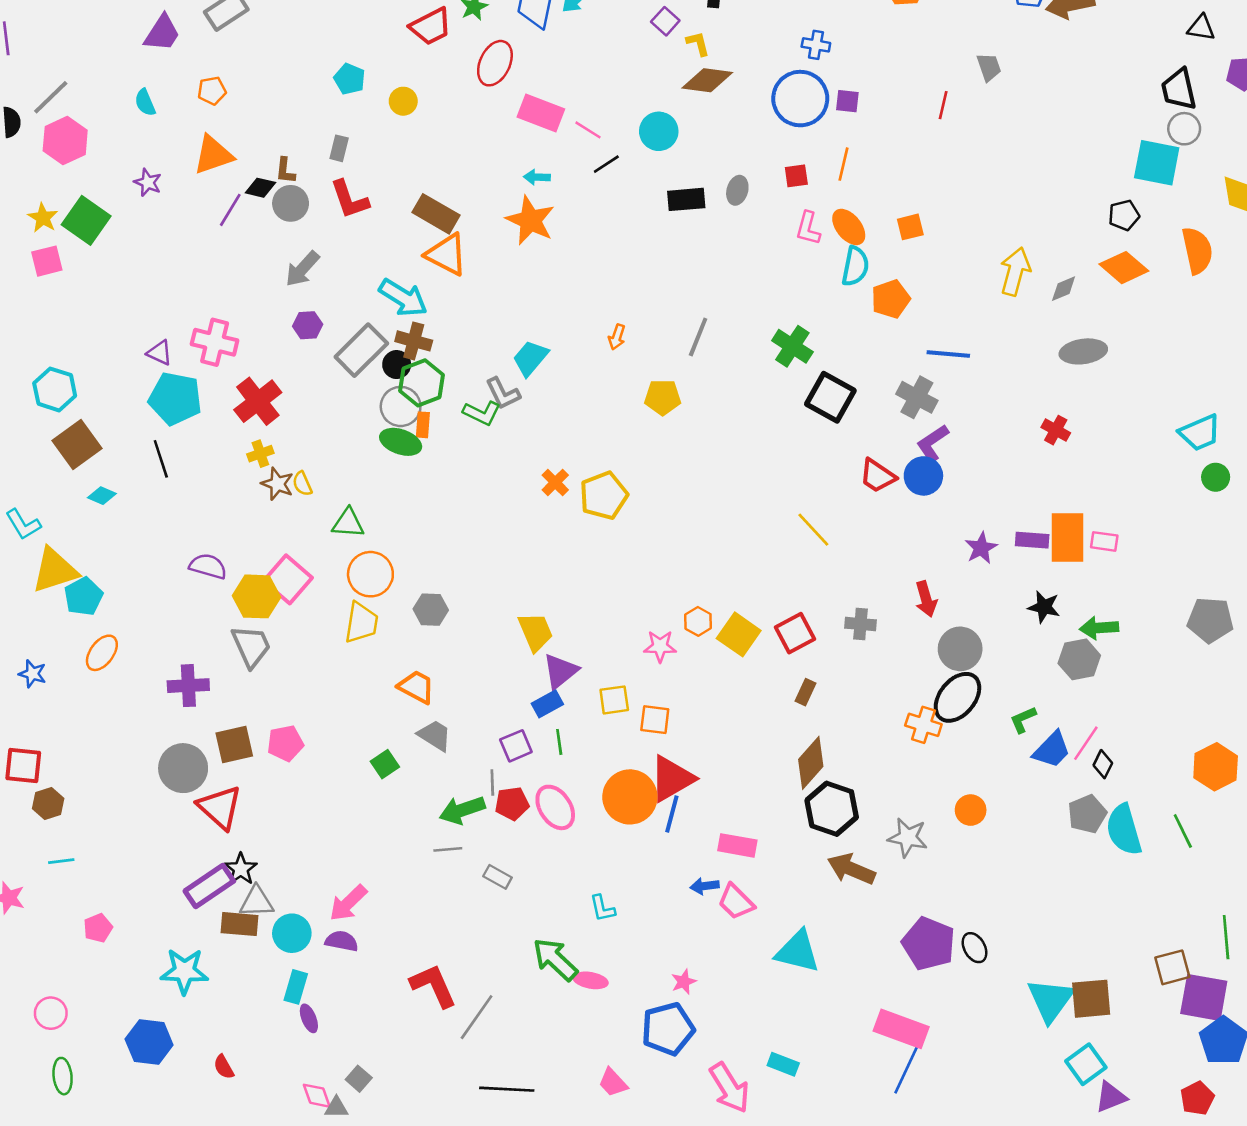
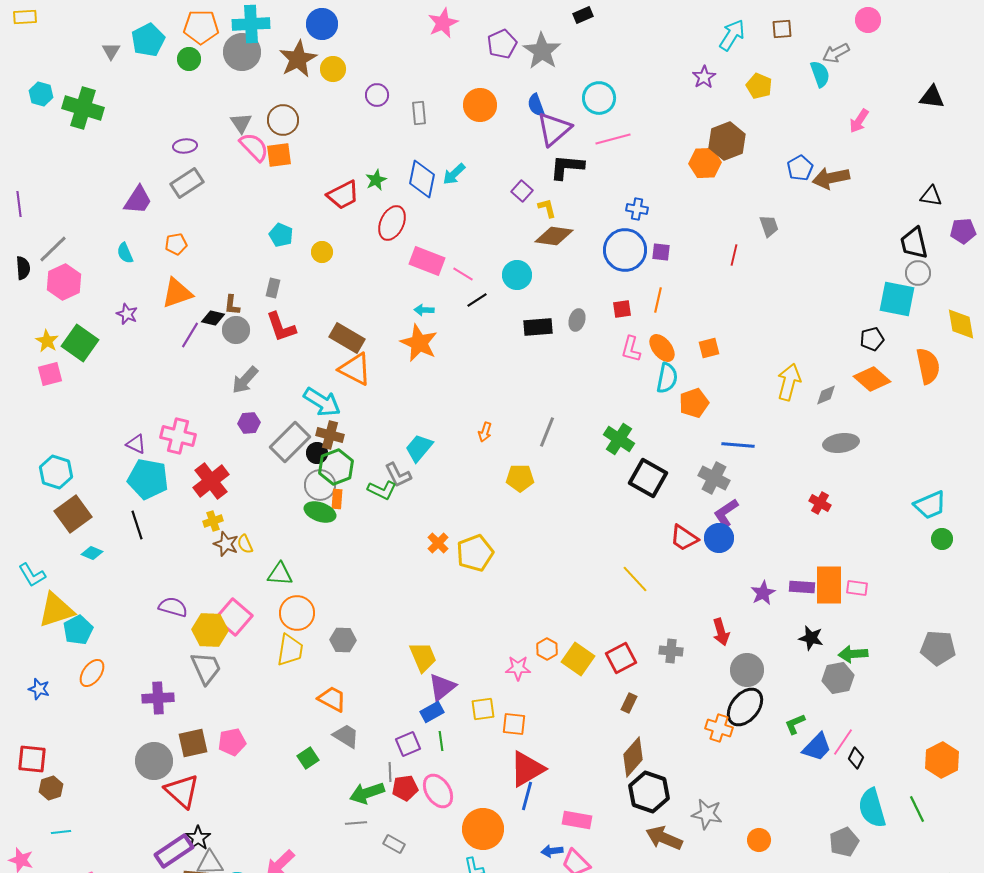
orange circle: (630, 797) -> (483, 829), moved
orange circle: (971, 810) -> (759, 840), moved
gray pentagon: (1087, 814) -> (844, 842), moved

